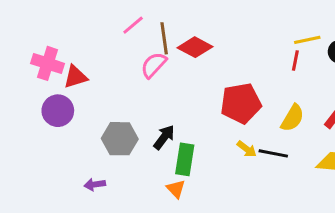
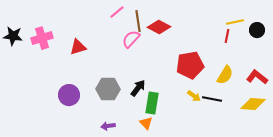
pink cross: (47, 63) -> (42, 38), moved, turned -35
purple circle: (58, 111) -> (69, 95), moved
purple arrow: (95, 184) -> (108, 126), moved

